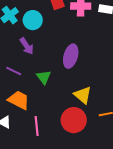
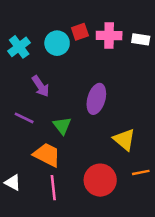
cyan circle: (33, 20) -> (57, 43), moved
yellow triangle: (83, 95) -> (124, 139), moved
orange trapezoid: (19, 100) -> (47, 155), moved

